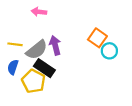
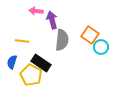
yellow line: (15, 44) -> (22, 41), moved
purple arrow: (55, 45) -> (52, 20), moved
gray semicircle: (37, 50) -> (62, 40), moved, turned -45

